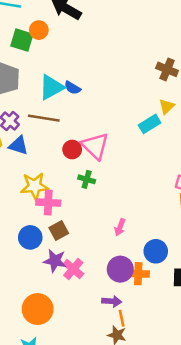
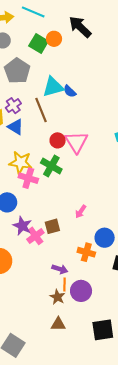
brown line: (44, 118) -> (41, 110), turned 45
green cross: (87, 179) -> (51, 166), moved, size x1.5
brown square: (59, 231) -> (52, 226), moved
purple circle: (120, 269) -> (81, 291), moved

